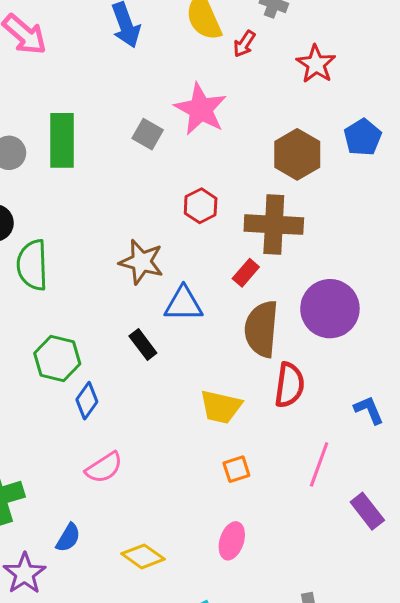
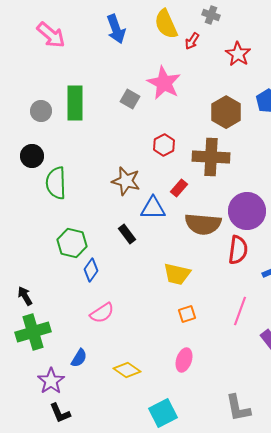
red rectangle: (246, 273) -> (179, 188), moved
brown semicircle: (261, 329) -> (203, 224), turned -90
red semicircle: (289, 385) -> (238, 250), moved

